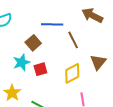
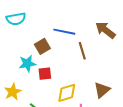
brown triangle: (98, 62) -> (102, 90), moved
yellow diamond: (72, 73) -> (67, 93), moved

